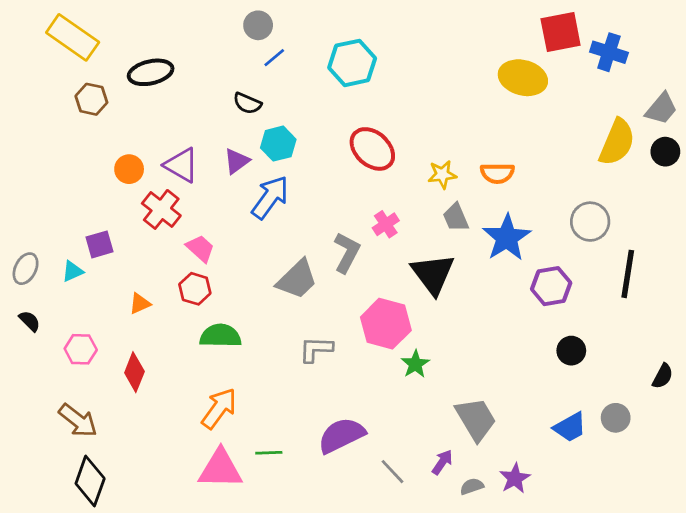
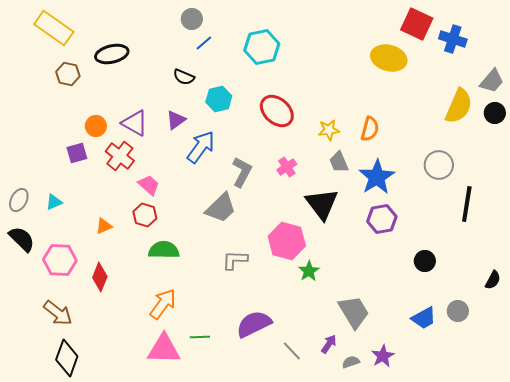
red square: (561, 32) -> (417, 24), turned 36
cyan hexagon: (278, 144) -> (219, 99), moved
orange semicircle: (497, 173) -> (370, 129), turned -75
purple square: (99, 244) -> (77, 153), moved
gray L-shape: (347, 252) -> (242, 172), moved
purple hexagon: (551, 286) -> (382, 219), moved
black semicircle: (30, 321) -> (22, 239), size x1.6
pink hexagon: (81, 349) -> (60, 260), size x1.4

